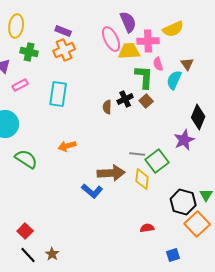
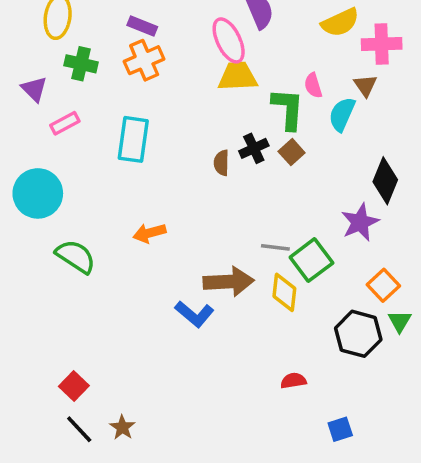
pink cross: (148, 41) -> (382, 44), moved
yellow trapezoid: (129, 51) -> (238, 76), moved
orange square: (197, 224) -> (383, 285), moved, size x0.7

